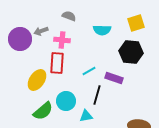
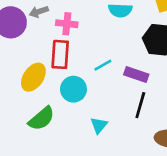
black line: (97, 95) -> (140, 105), moved
cyan circle: (66, 101) -> (74, 89), moved
cyan triangle: (86, 116) -> (99, 125), turned -40

